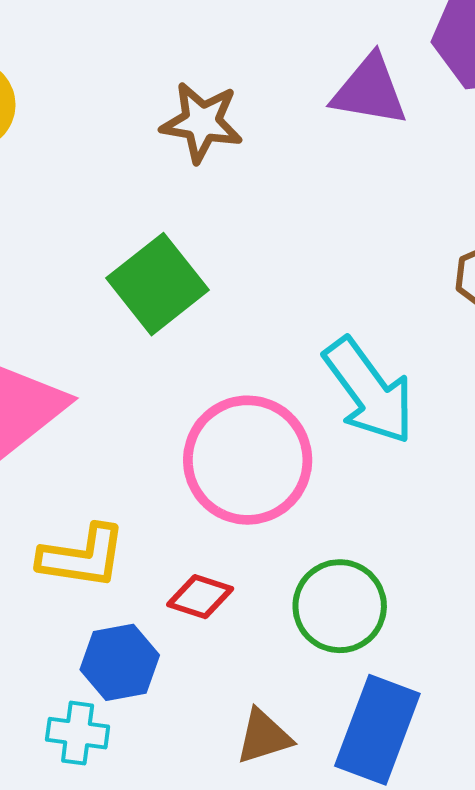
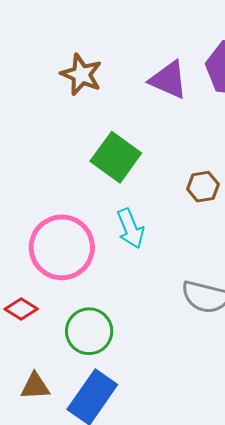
green square: (158, 284) -> (116, 157), moved, turned -30
cyan arrow: (369, 391) -> (131, 228), size x0.7

